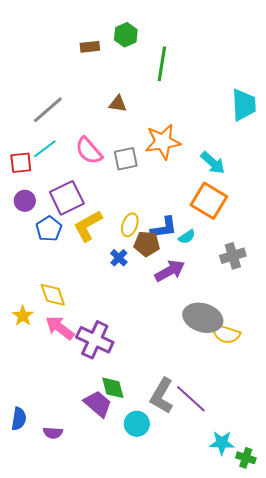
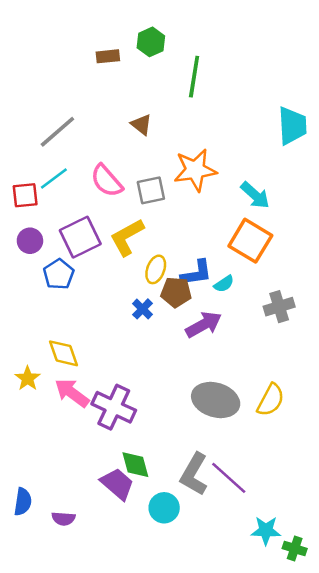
brown triangle: (118, 104) -> (141, 125), turned 30
yellow L-shape: (88, 226) -> (127, 237), moved
gray ellipse: (203, 318) -> (216, 400), moved
yellow semicircle: (226, 334) -> (271, 400), turned -80

